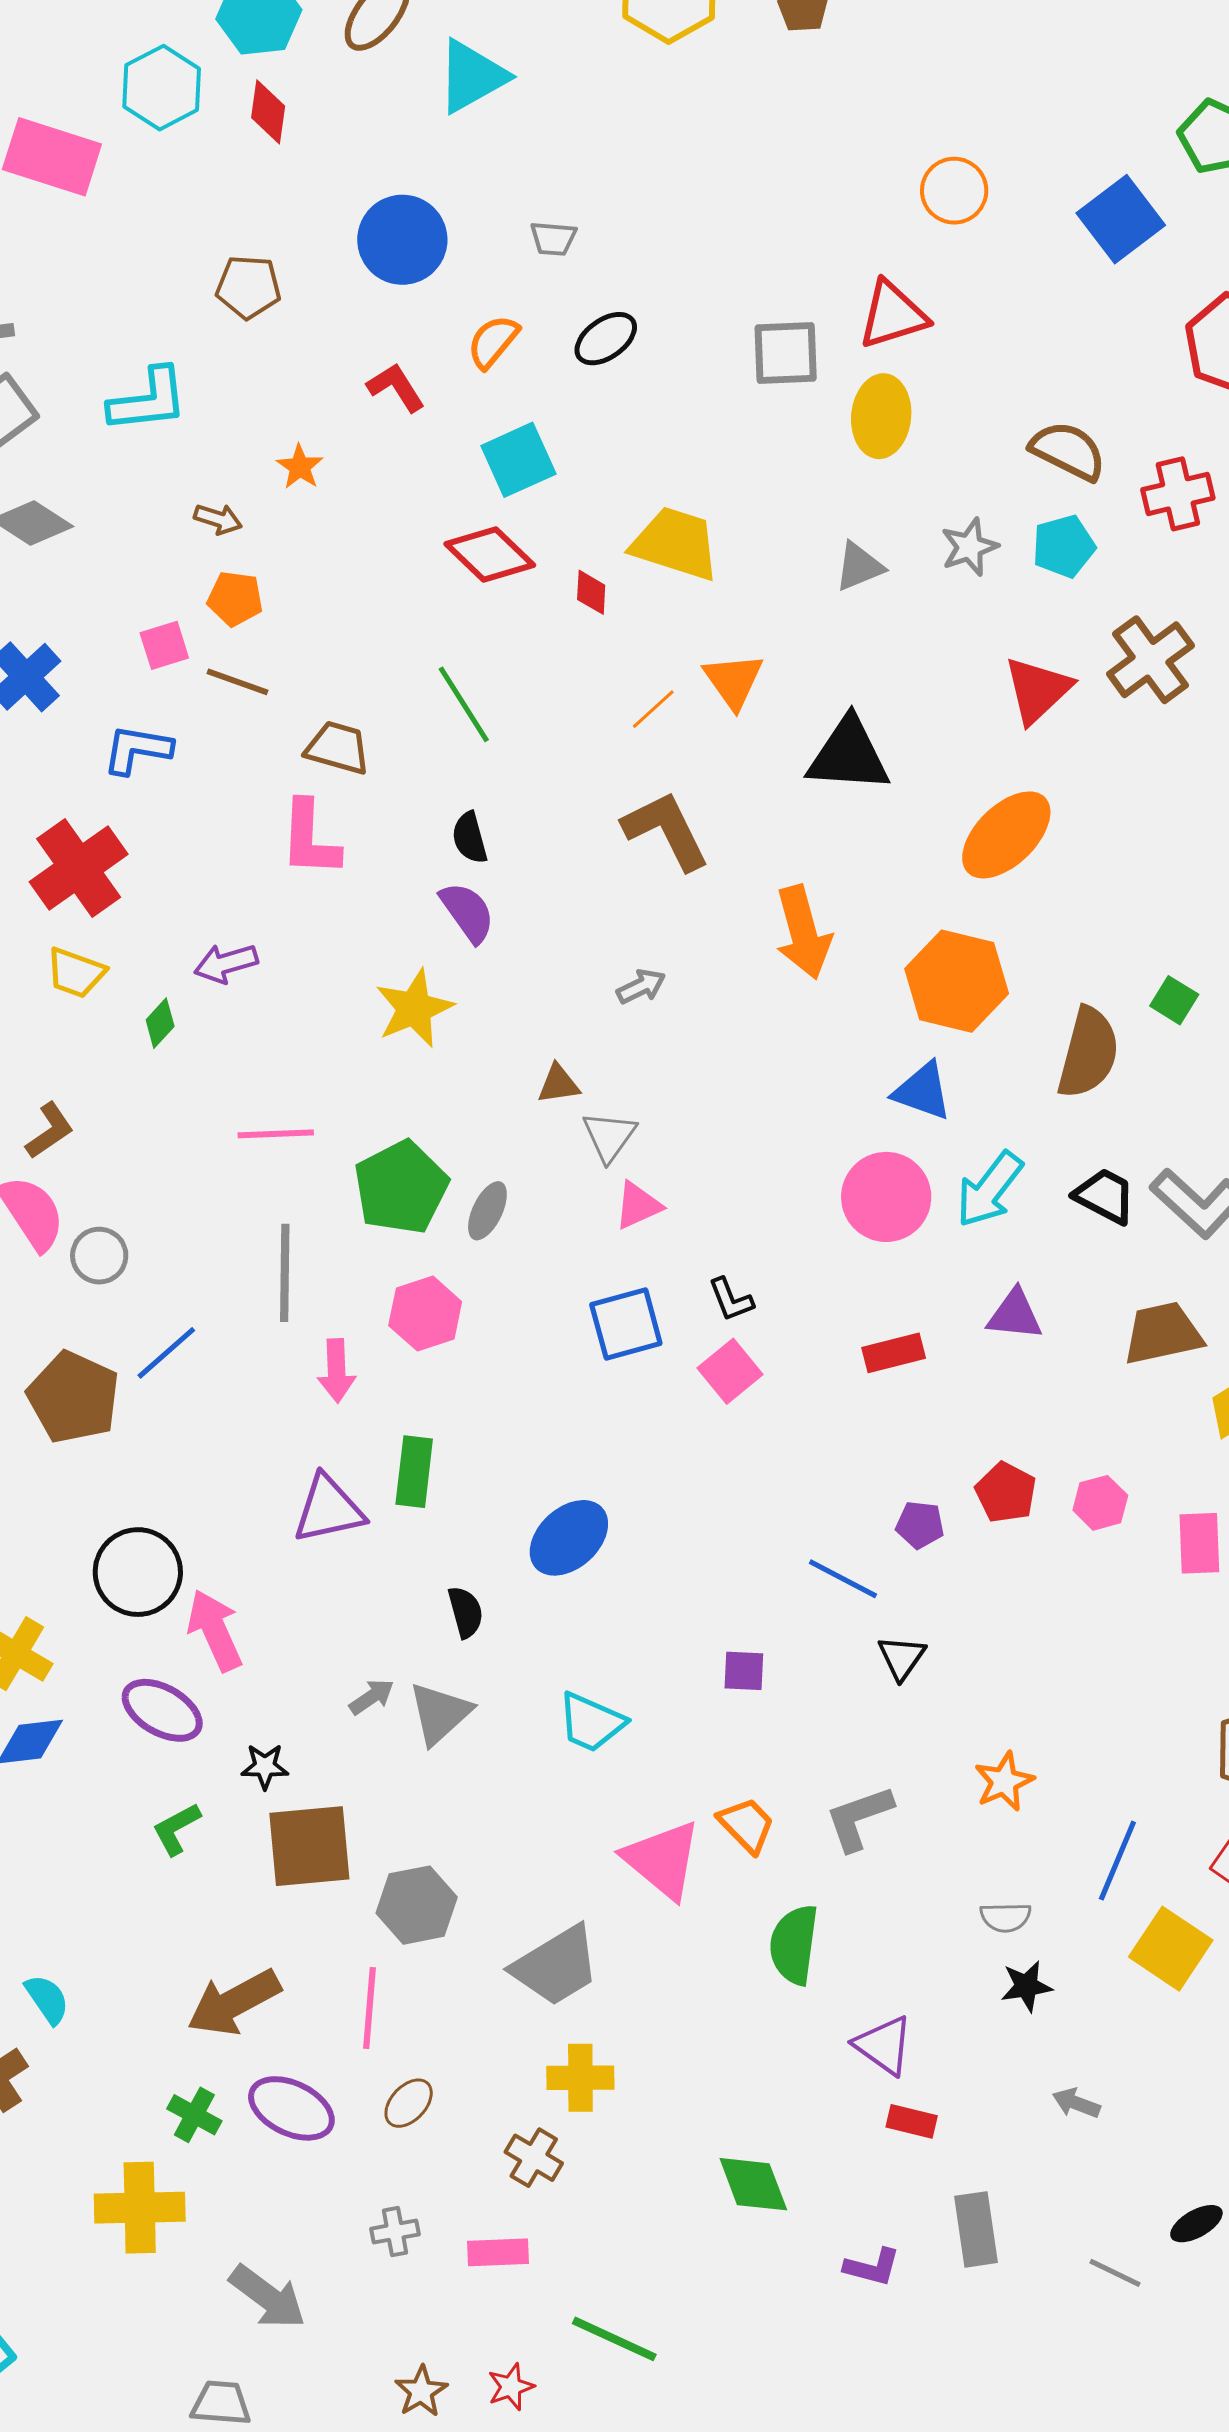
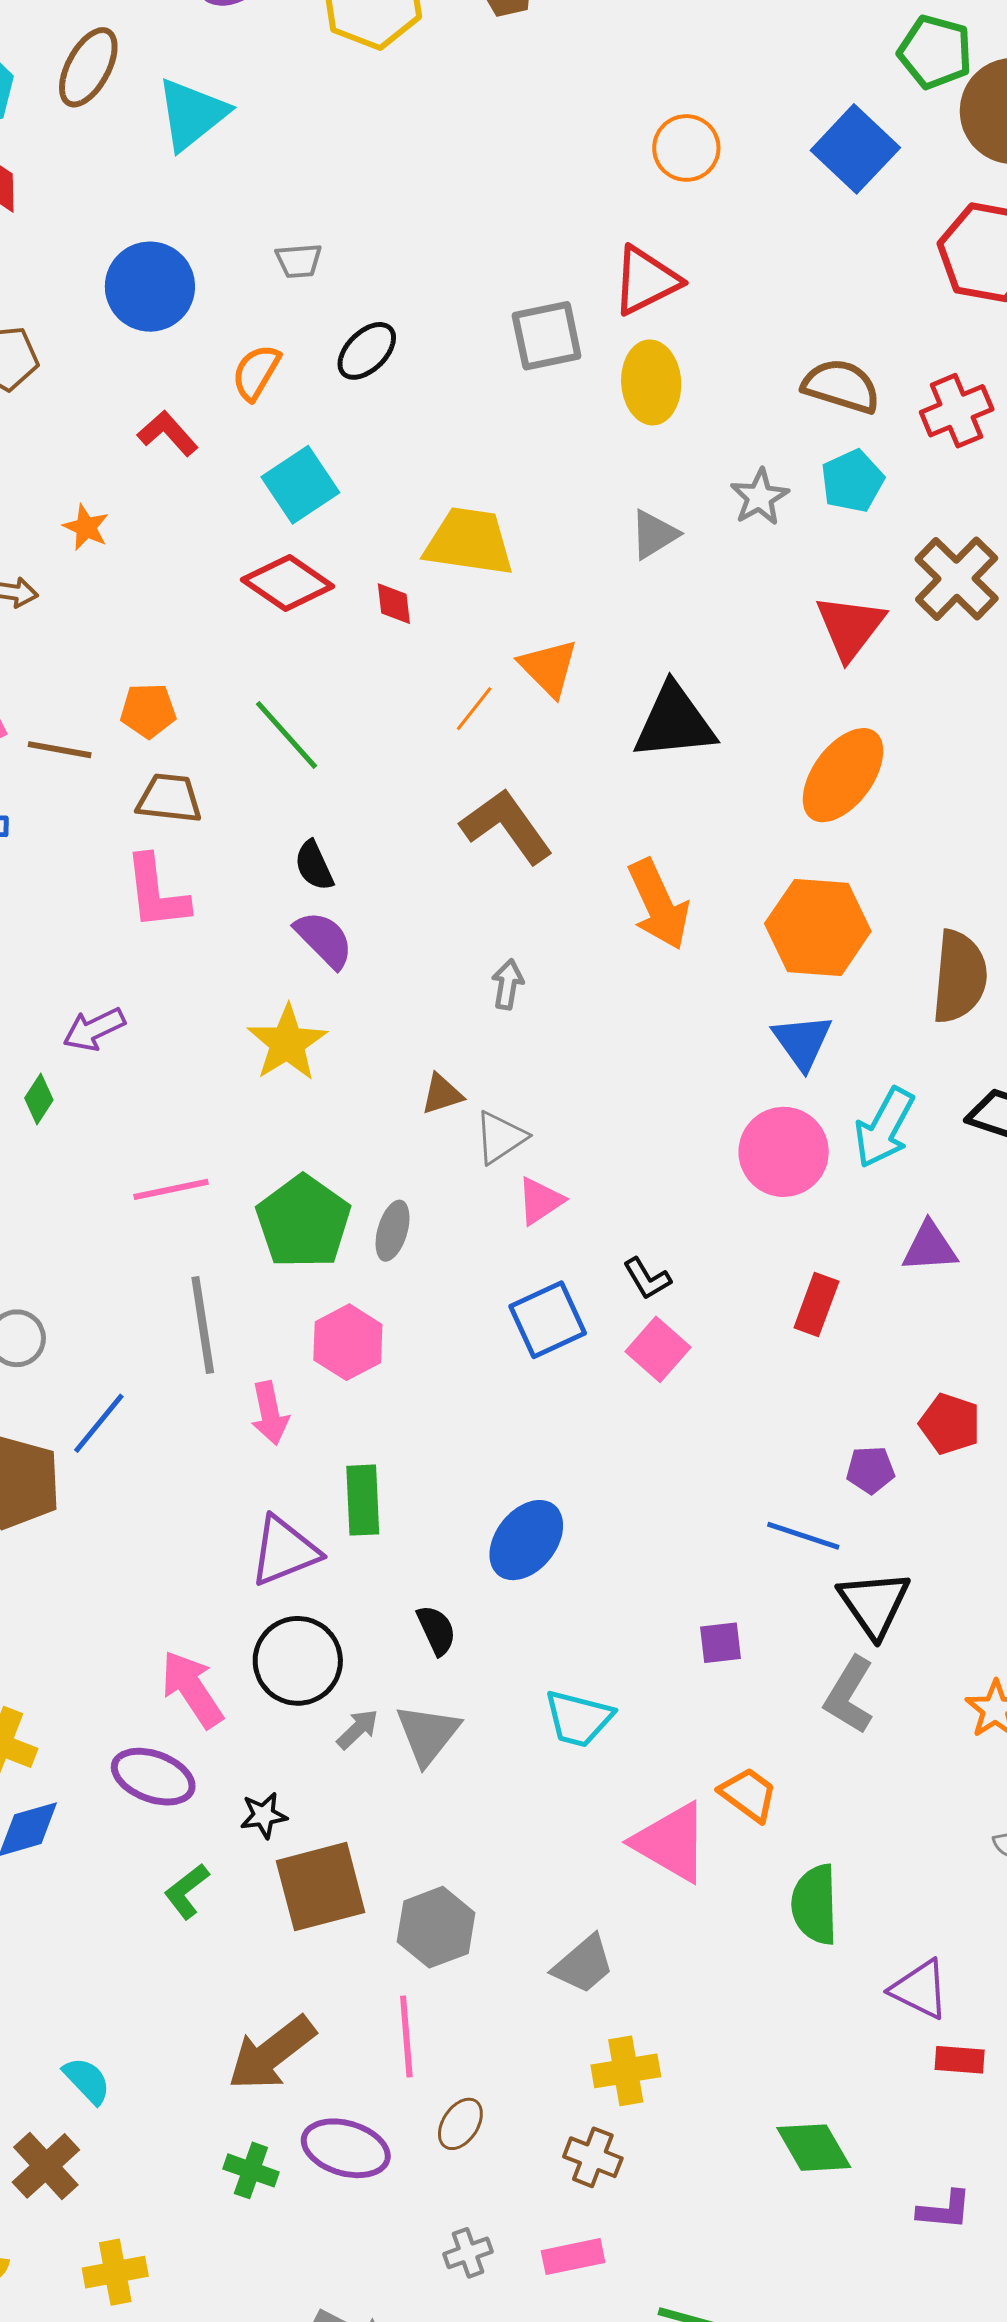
orange pentagon: (235, 599) -> (148, 711), moved
gray arrow: (641, 986) -> (508, 984), turned -45
blue triangle: (923, 1091) -> (802, 1042), turned 44
gray triangle: (609, 1136) -> (500, 1137), turned 30
red rectangle: (894, 1353) -> (816, 1304), turned -46
black circle: (138, 1572) -> (298, 1661), moved
black triangle: (902, 1658) -> (874, 1604), size x1.5
gray L-shape: (859, 1818) -> (849, 1695), moved, turned -30
gray trapezoid: (556, 1966) -> (583, 1964), size x0.7
yellow cross: (140, 2208) -> (115, 2272), moved, size x0.7

